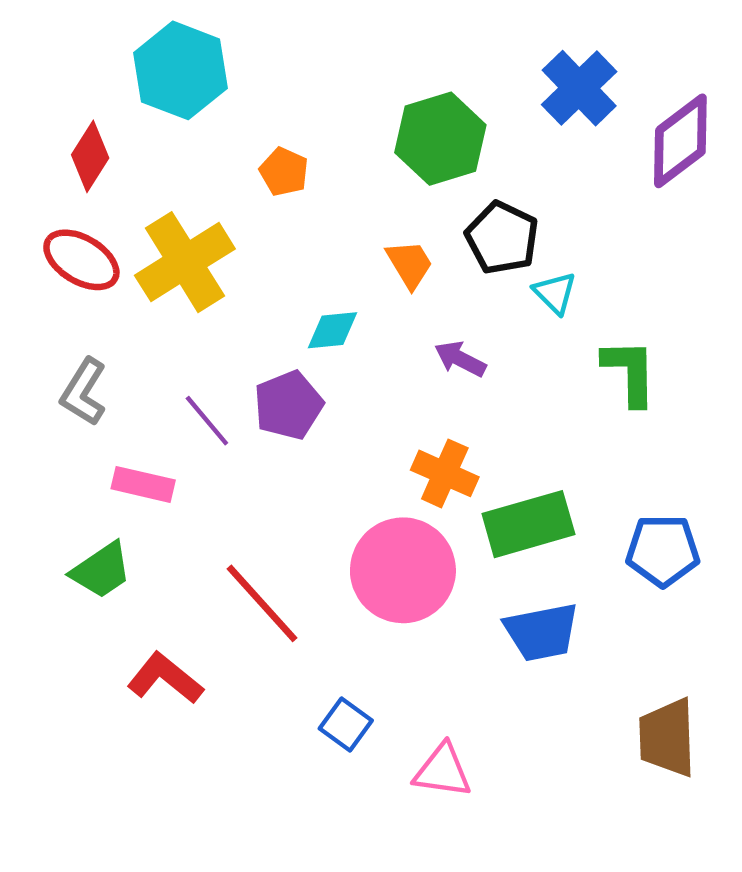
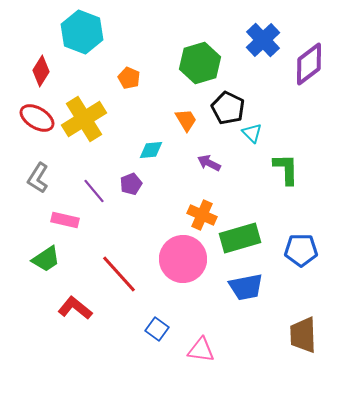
purple pentagon: (288, 405) -> (131, 184), size x0.7

